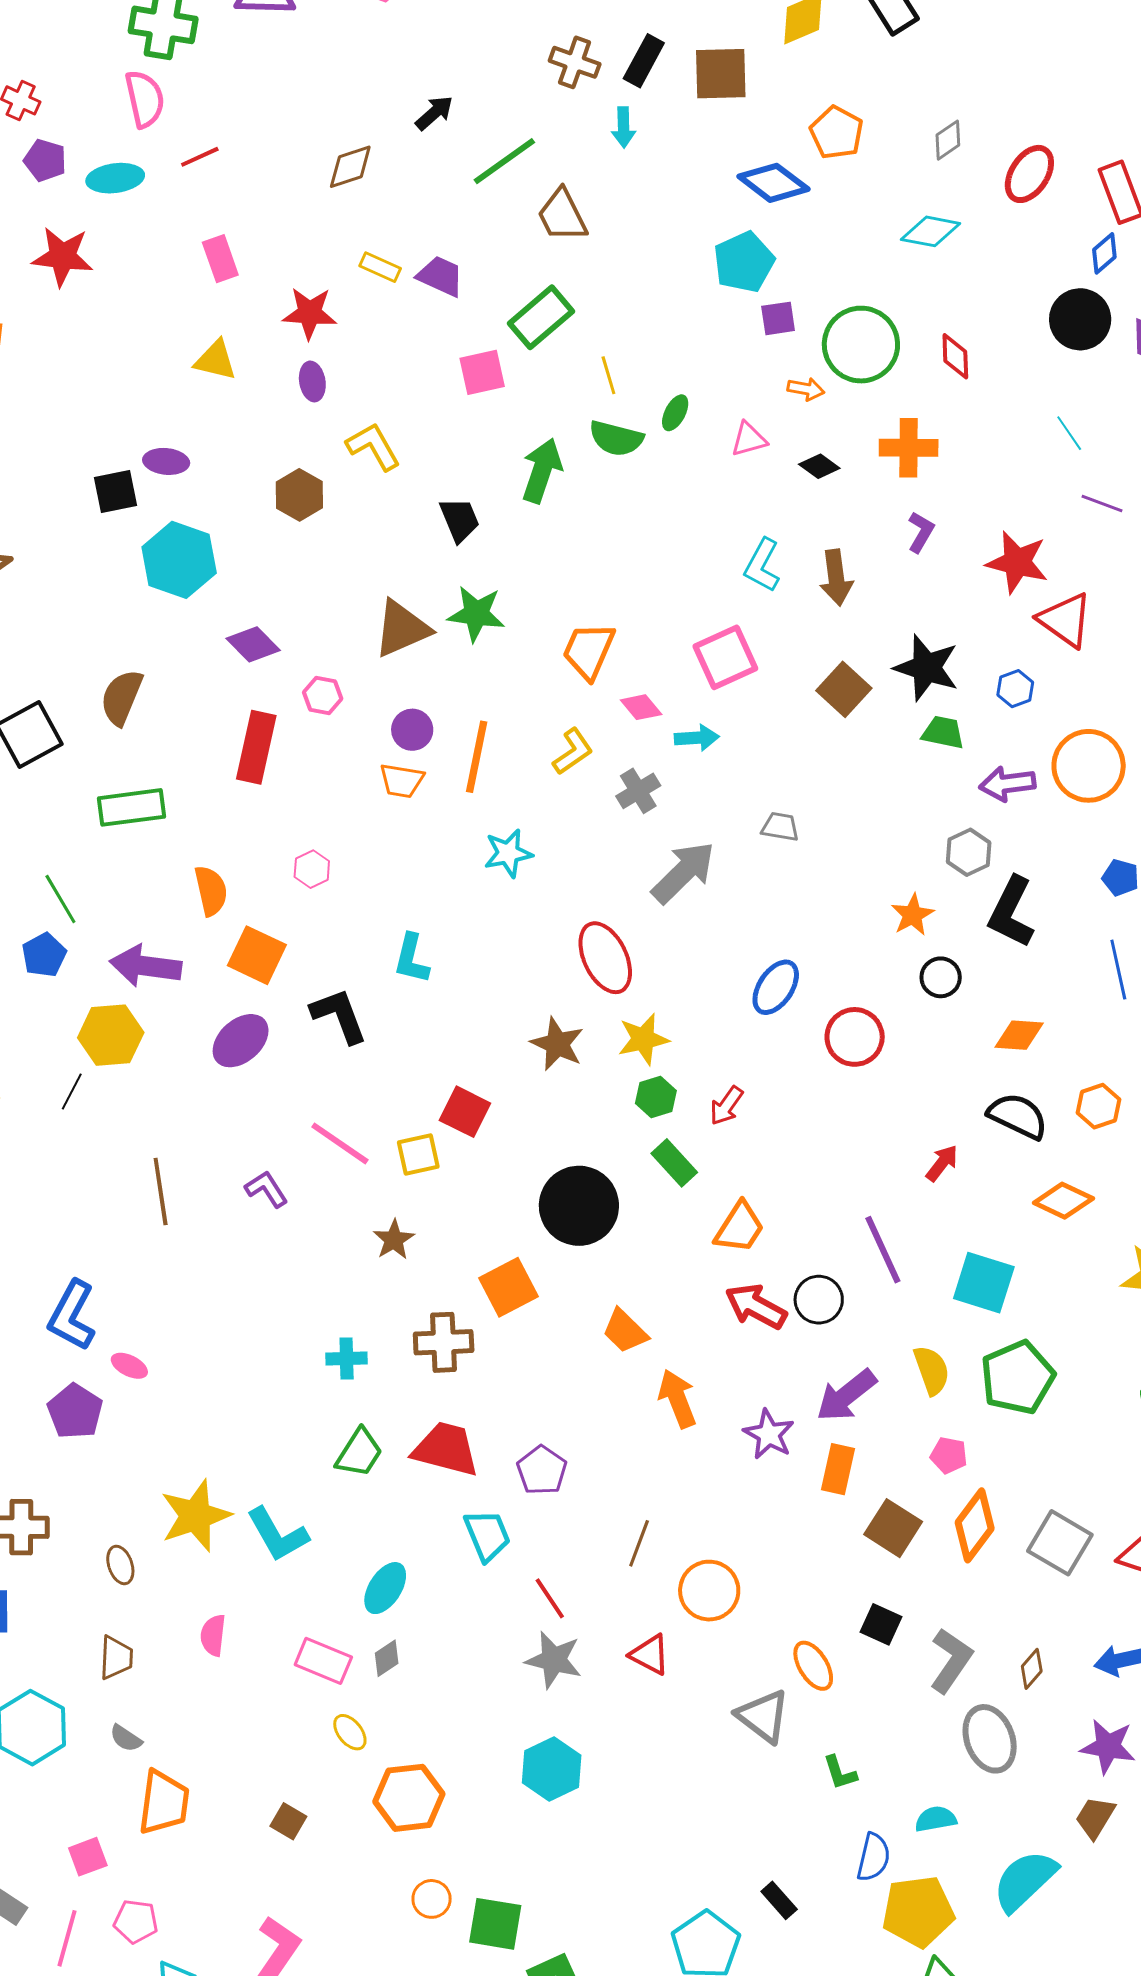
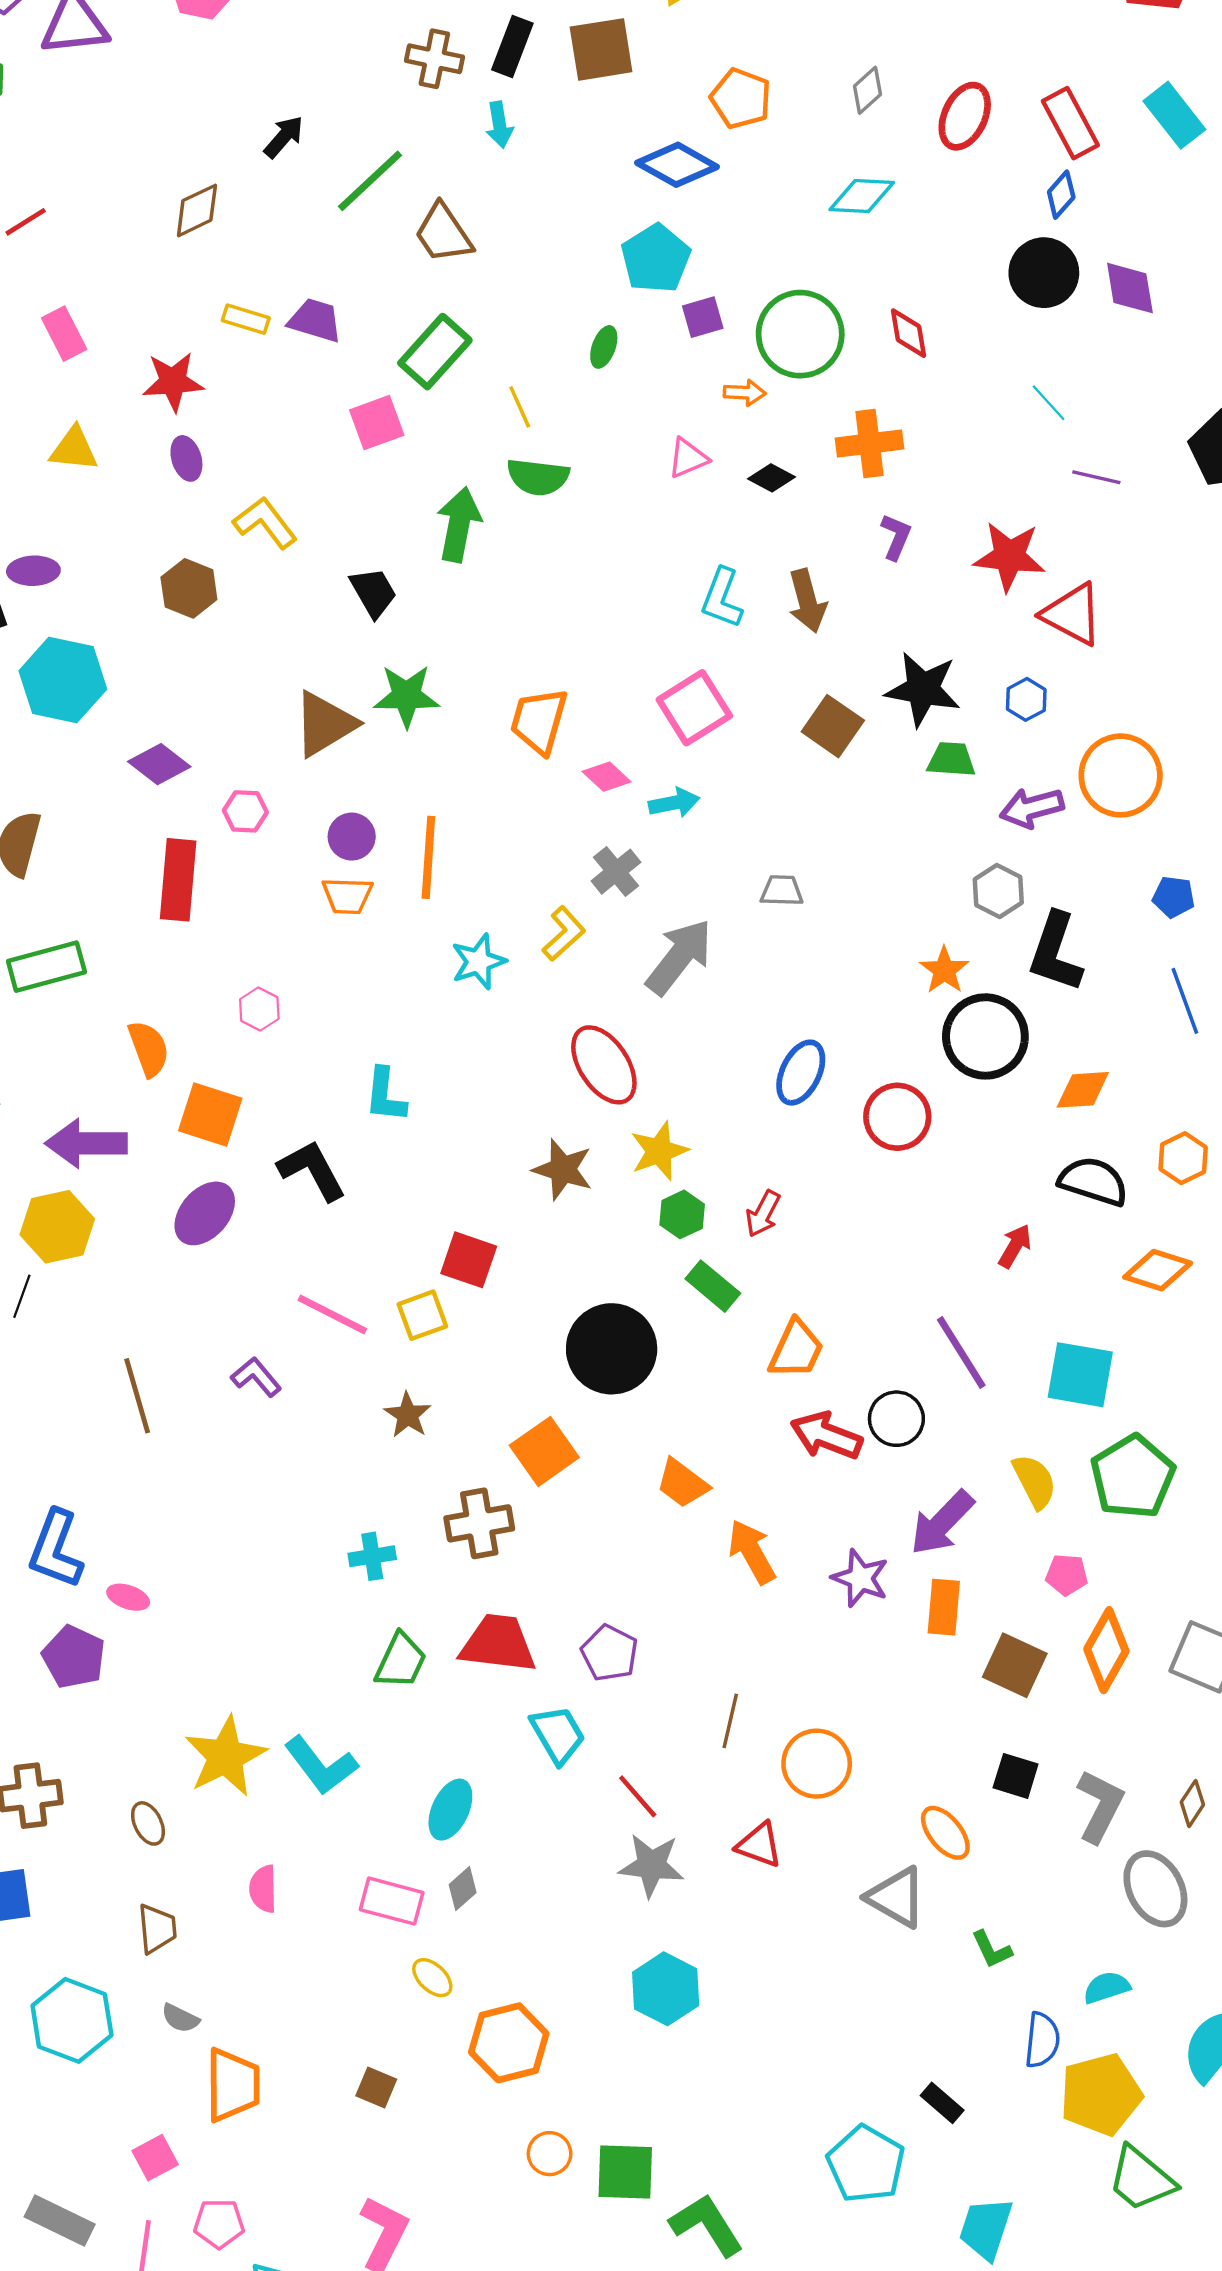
green ellipse: (675, 413) -> (604, 347), moved
yellow L-shape: (573, 752) -> (564, 934), moved
black circle: (941, 977) -> (985, 1036), size x1.8

